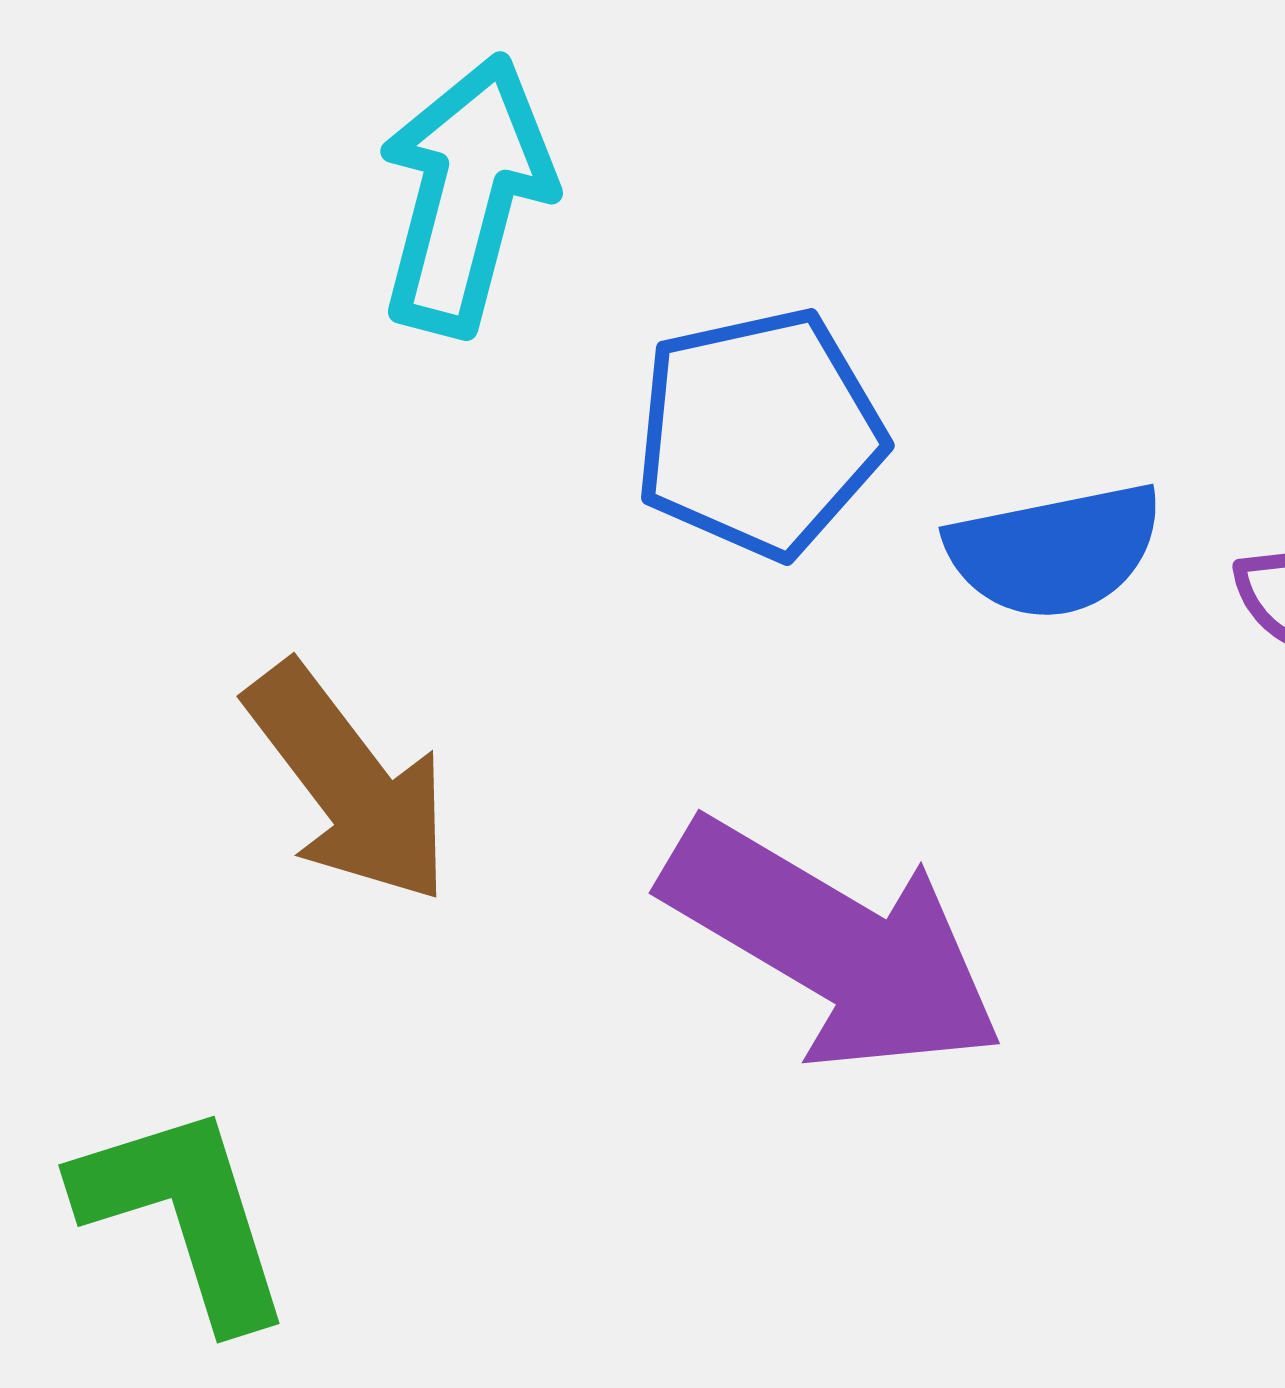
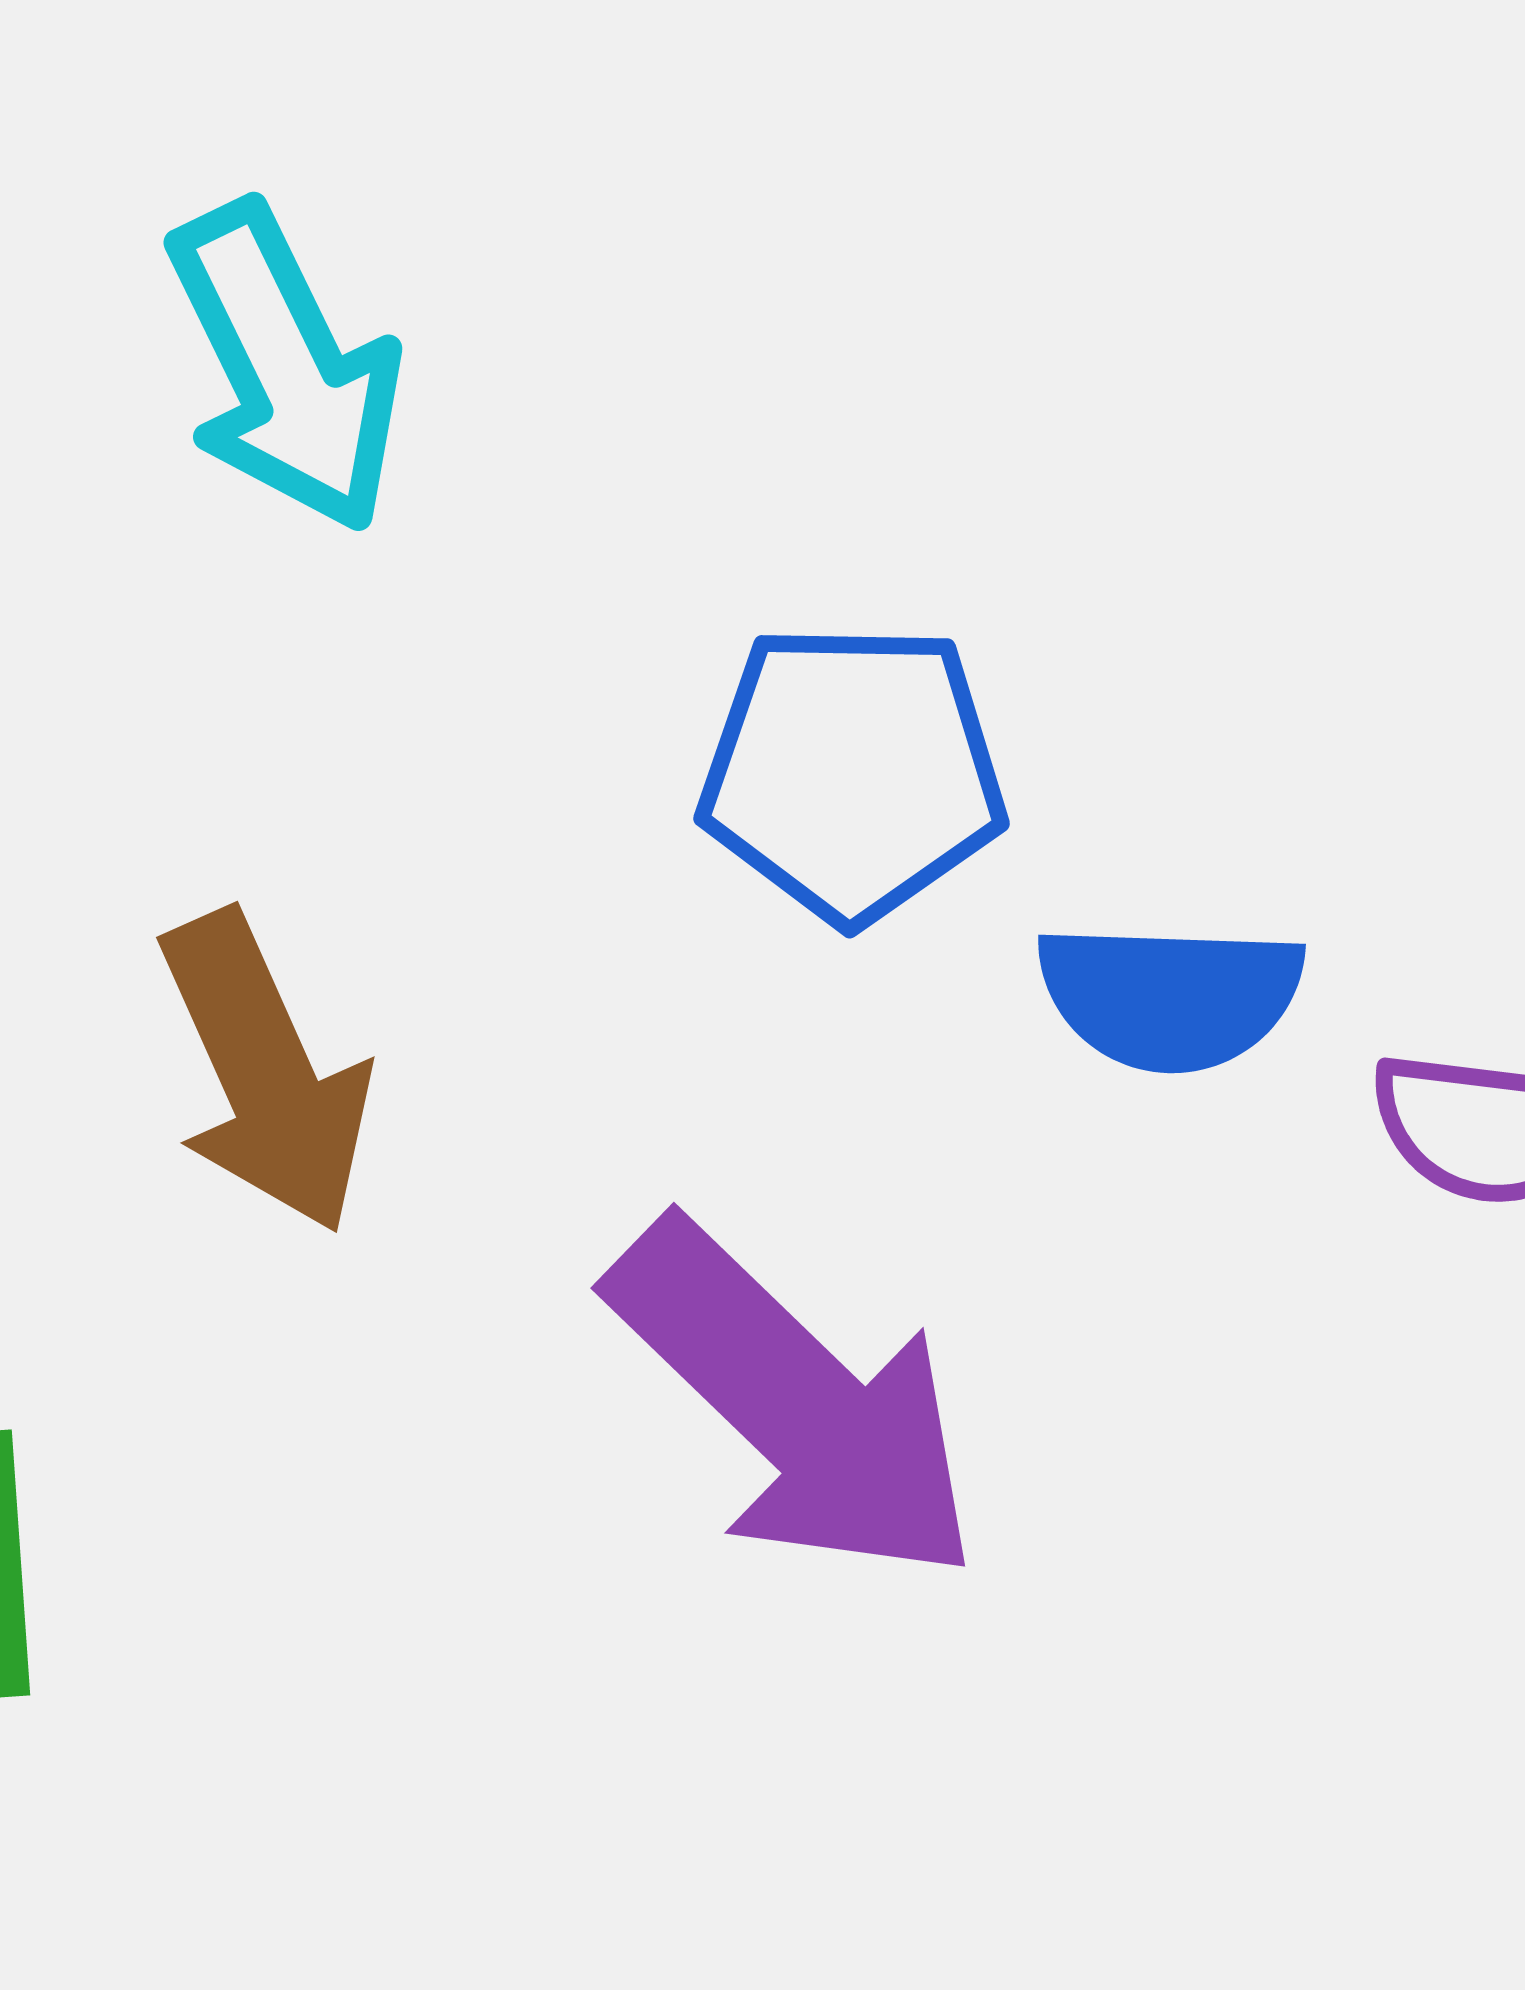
cyan arrow: (466, 195) -> (285, 367), moved, turned 126

